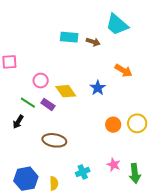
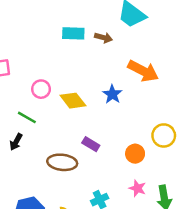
orange arrow: (123, 70) -> (143, 71), size x1.4
purple rectangle: (48, 104) -> (91, 144), moved
orange circle: (113, 125) -> (135, 154), moved

